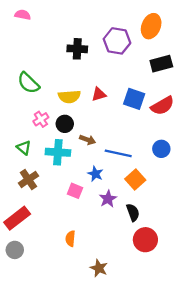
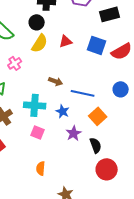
black rectangle: (161, 64) -> (110, 14), moved
yellow semicircle: (69, 97) -> (40, 43), turned -54
black circle: (65, 124) -> (37, 22), moved
cyan cross: (58, 152) -> (35, 105), moved
pink square: (75, 191) -> (38, 132), moved

